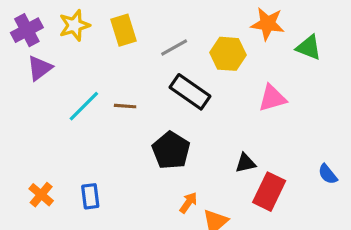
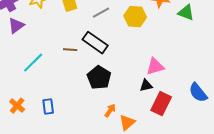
black rectangle: (190, 92) -> (95, 43), moved
pink triangle: (272, 98) -> (155, 67), moved
cyan line: (84, 106) -> (33, 63), moved
blue semicircle: (328, 174) -> (198, 93), size x1.5

